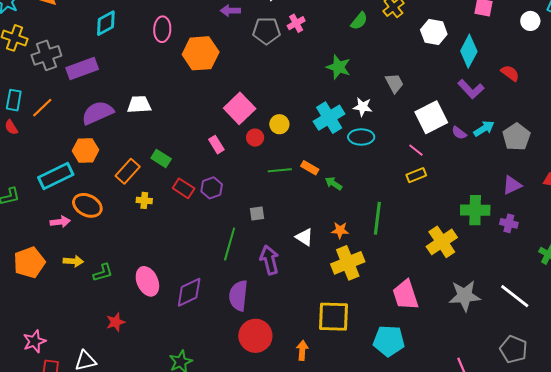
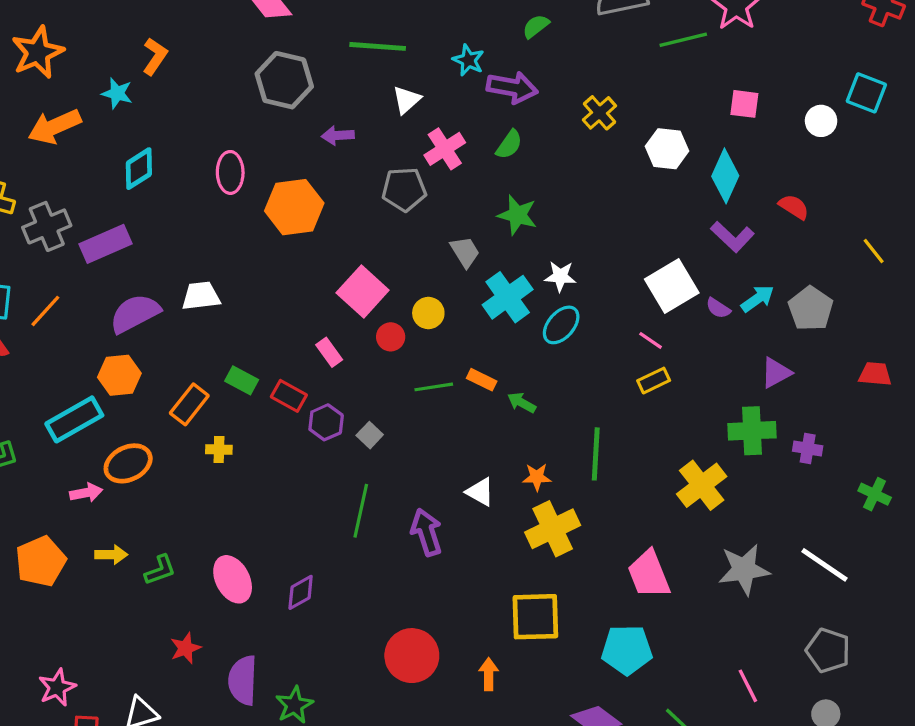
green semicircle: (359, 21) -> (509, 145), moved
pink cross: (296, 23) -> (445, 149), size x1.4
gray pentagon: (266, 31) -> (404, 189), moved
gray trapezoid: (394, 83) -> (465, 252), moved
cyan ellipse: (361, 137) -> (561, 325), turned -45
purple triangle: (512, 185) -> (776, 373), moved
red rectangle: (184, 188) -> (289, 396), moved
orange ellipse: (87, 205) -> (128, 463), turned -48
gray square: (257, 214) -> (370, 435), moved, turned -35
purple diamond: (189, 292) -> (301, 592), size x0.7
purple semicircle: (238, 296) -> (243, 680), moved

